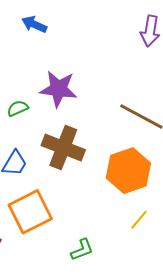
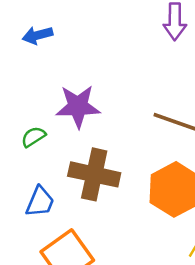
blue arrow: (34, 24) -> (38, 35), turned -30

